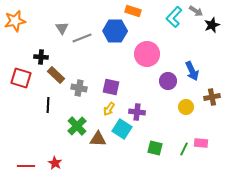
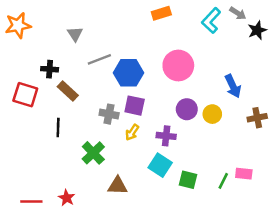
orange rectangle: (133, 11) -> (161, 13), turned -35
blue hexagon: (115, 31) -> (128, 73), moved
gray line: (82, 38) -> (99, 59), moved
purple circle: (168, 81) -> (187, 109), moved
gray cross: (79, 88) -> (109, 114), moved
yellow circle: (186, 107) -> (212, 114), moved
cyan square: (122, 129) -> (160, 165), moved
brown triangle: (98, 139) -> (118, 186), moved

